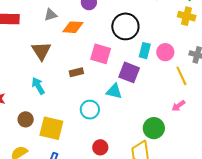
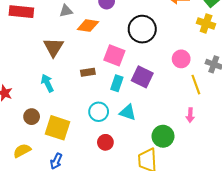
cyan rectangle: (145, 51) -> (117, 83), moved
cyan triangle: (114, 91) -> (128, 112), moved
pink arrow: (178, 106) -> (190, 115), turned -56
red circle: (100, 147) -> (105, 142), moved

